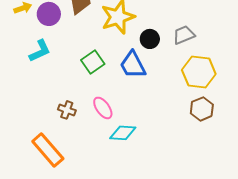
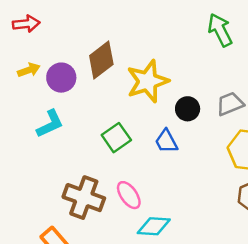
blue trapezoid: (133, 65) -> (166, 141), size x0.7
brown cross: (67, 110) -> (84, 198), size x1.8

